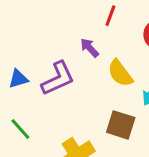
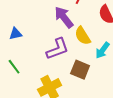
purple arrow: (89, 48) -> (64, 17), size x1.6
purple L-shape: (58, 78) -> (58, 49), moved

